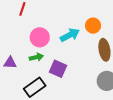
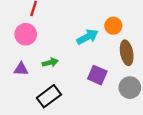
pink circle: (40, 37) -> (26, 34), moved
purple square: (58, 69) -> (97, 75), moved

